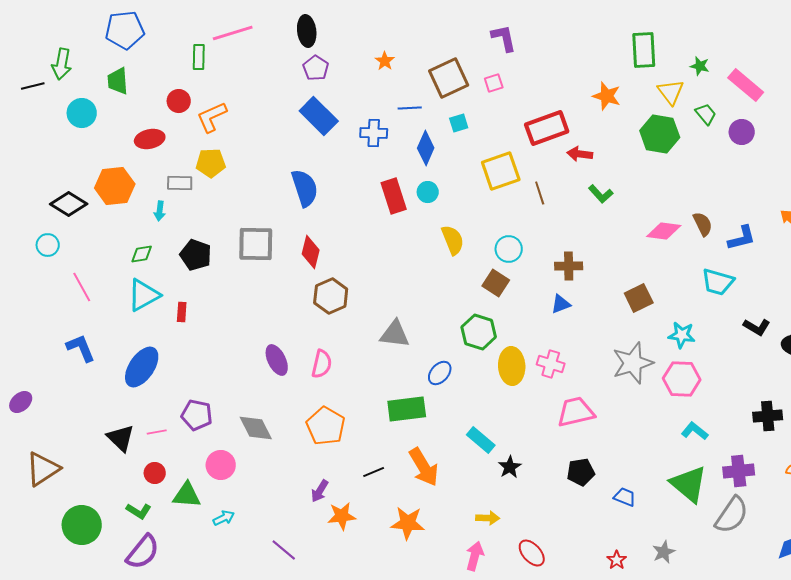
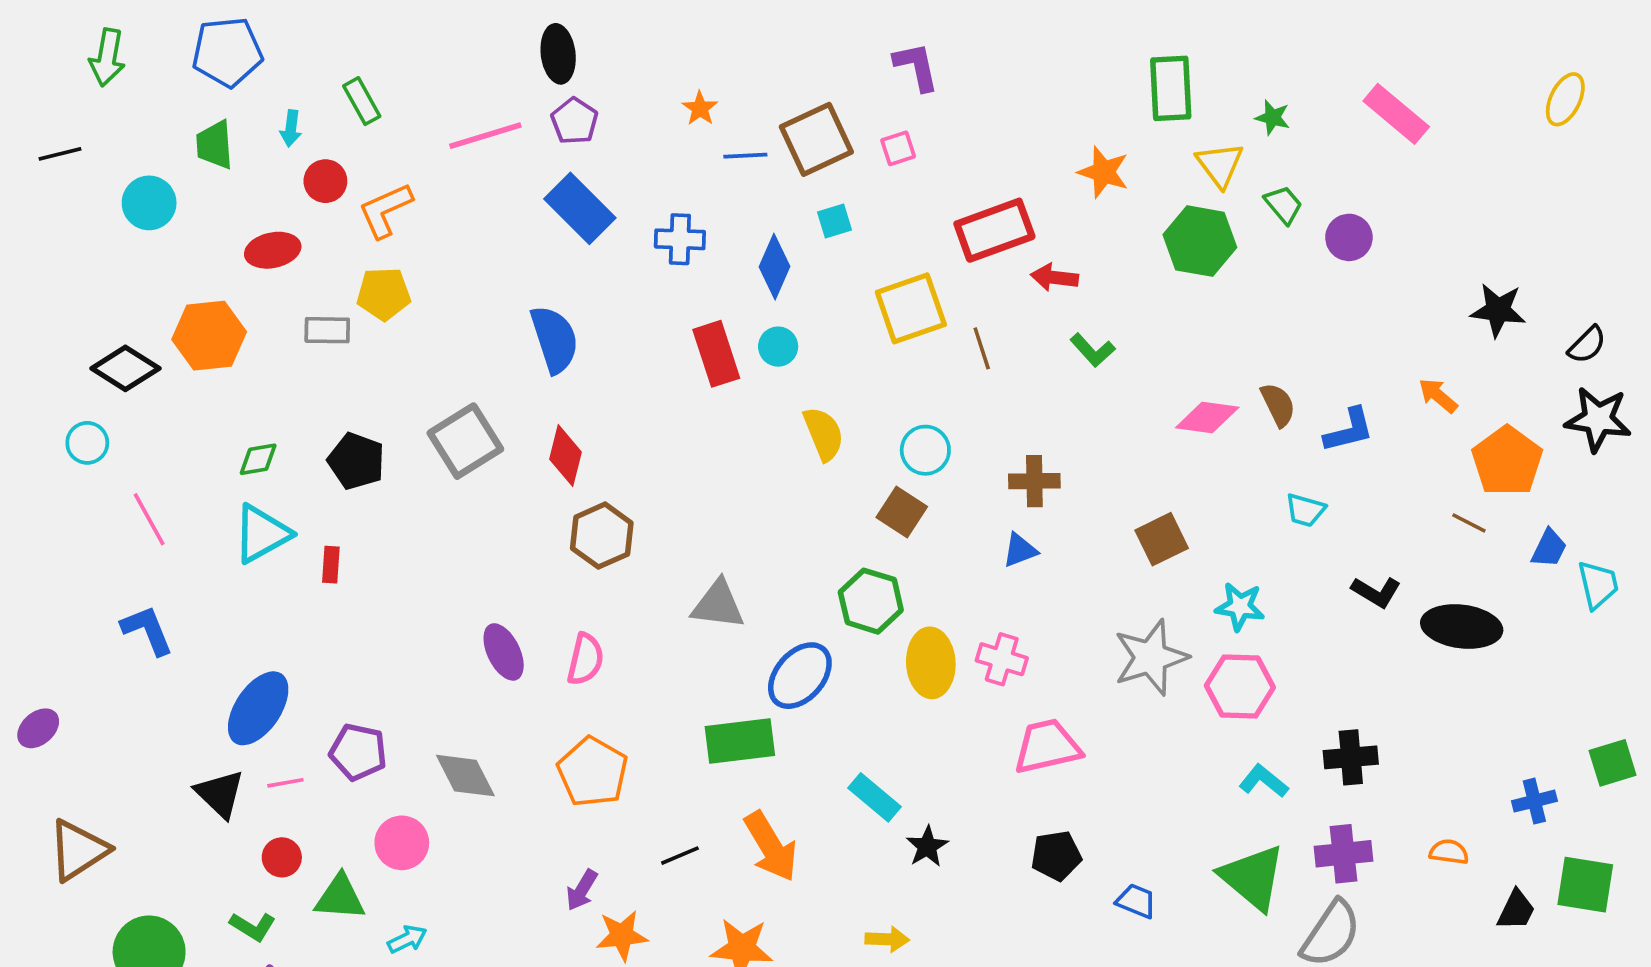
pink line: (233, 33) -> (485, 136), moved
green rectangle: (199, 57) -> (362, 101), turned -30
green arrow: (62, 64) -> (107, 57), moved
pink rectangle: (746, 85) -> (1396, 114), moved
blue line: (410, 108) -> (745, 156), moved
cyan arrow: (160, 211) -> (291, 128), moved
gray square: (256, 244) -> (465, 441), turned -33
cyan trapezoid: (718, 282) -> (1305, 510), size x0.7
blue ellipse: (142, 367) -> (258, 708), moved
blue ellipse: (440, 373) -> (800, 676), size x1.5
black cross: (768, 416) -> (1351, 757), moved

